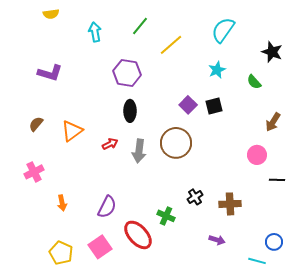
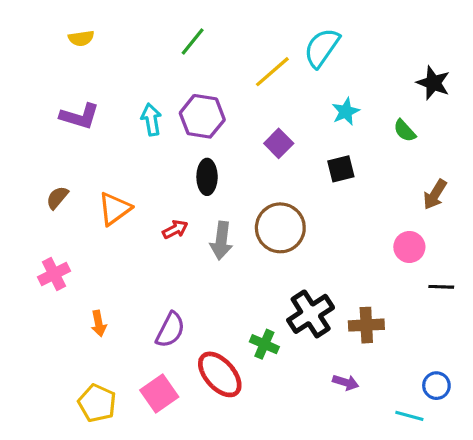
yellow semicircle: (51, 14) -> (81, 38), moved
green line: (140, 26) -> (193, 41), moved
cyan semicircle: (223, 30) -> (322, 48), moved
cyan arrow: (95, 32) -> (151, 120), moved
purple square: (188, 105) -> (279, 143), moved
black cross: (195, 197) -> (311, 314), size x1.8

